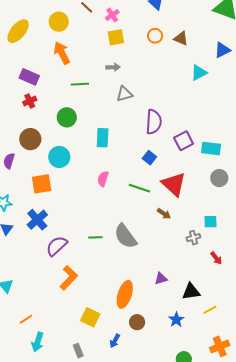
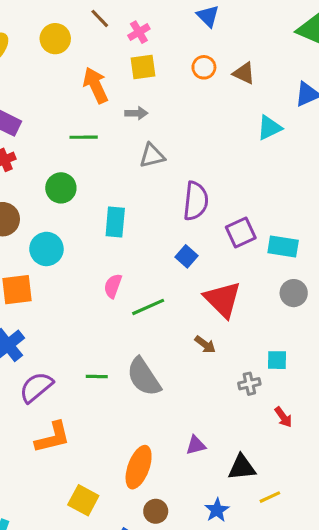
orange arrow: (62, 53) -> (96, 85), moved
green line: (139, 188) -> (148, 307), moved, turned -45
orange L-shape: (69, 278) -> (53, 437), turned 30

